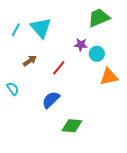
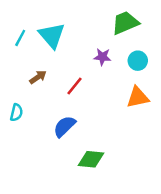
cyan circle: (97, 54) -> (138, 61), moved
cyan semicircle: (13, 89) -> (16, 112), turned 48

